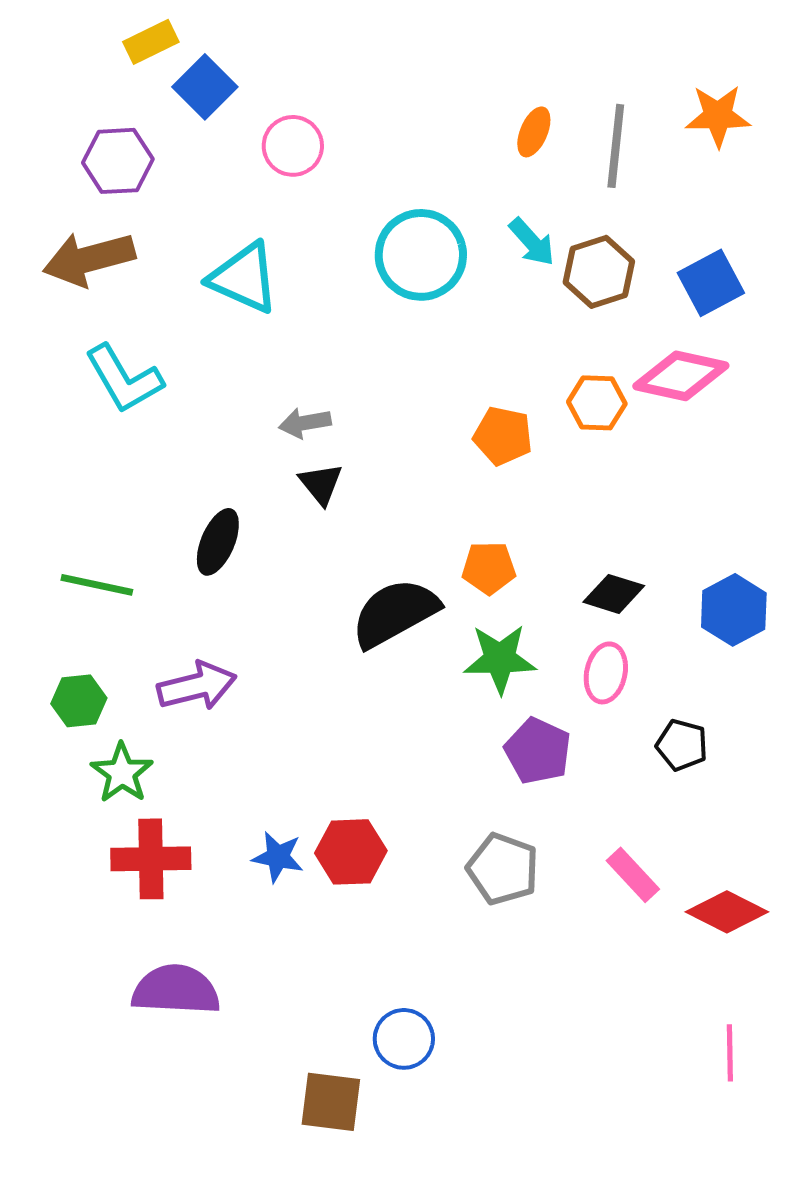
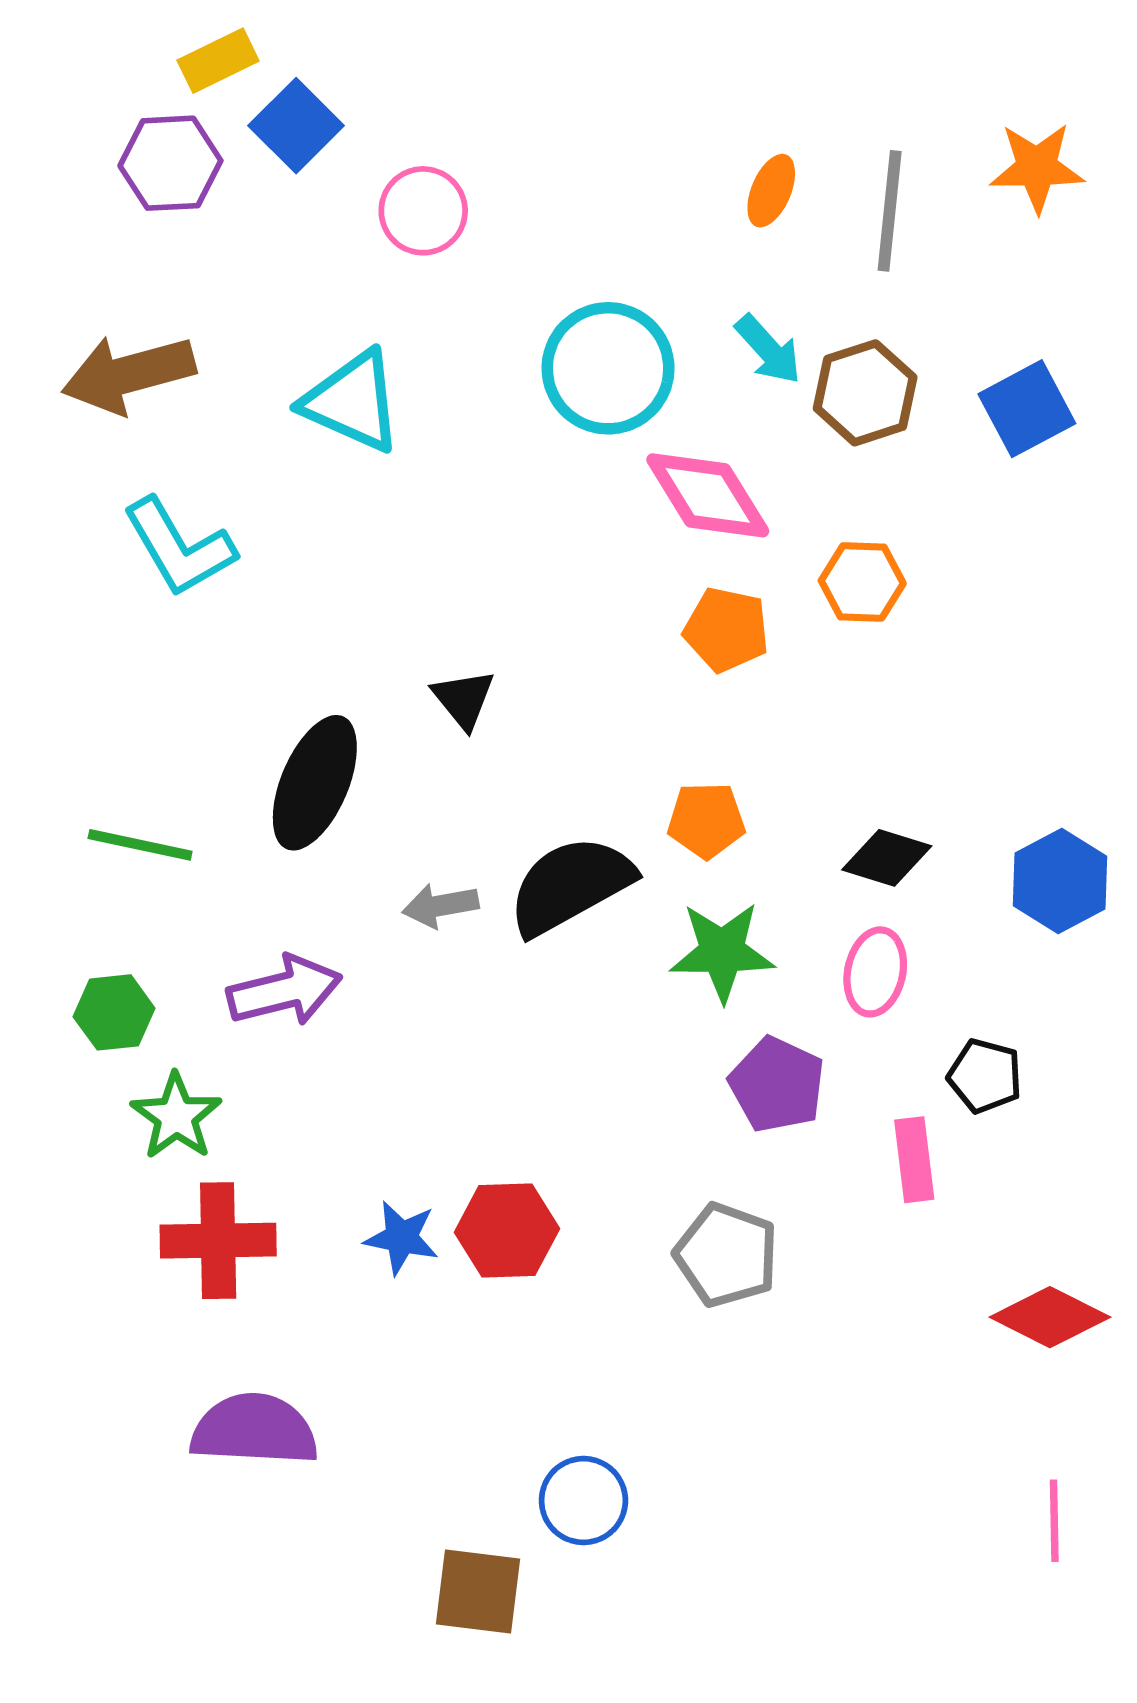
purple hexagon: (118, 161) -> (170, 163), moved
pink diamond: (681, 376) -> (708, 495), moved, turned 46
gray arrow: (305, 423) -> (440, 906), moved
black ellipse: (218, 542) -> (315, 783), size x1.4
pink rectangle: (633, 875) -> (914, 1160), moved, turned 36

